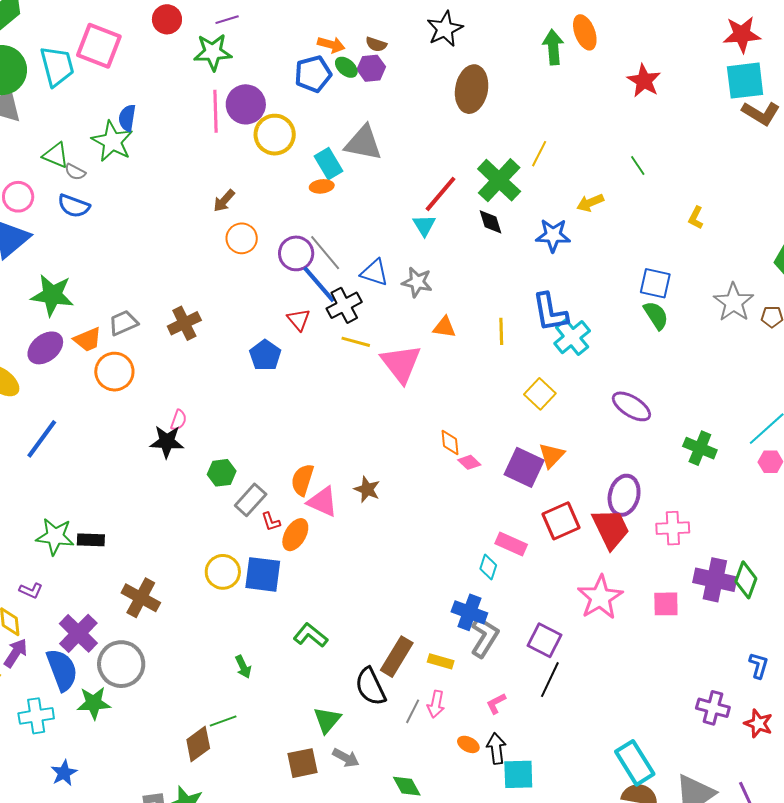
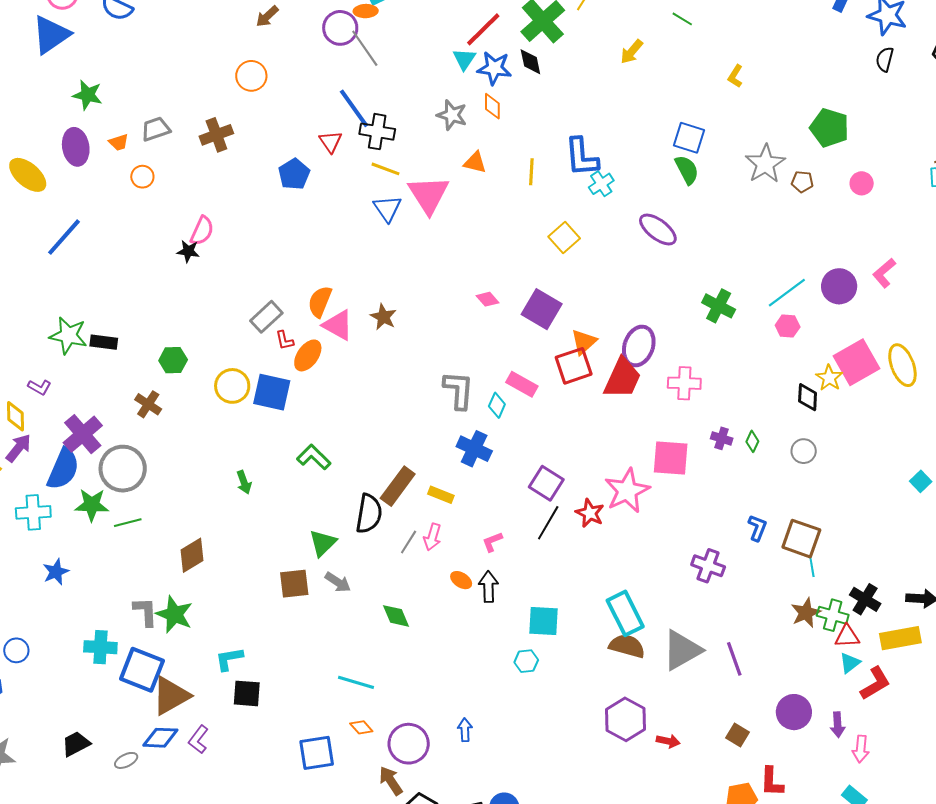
green line: (638, 166) -> (682, 19), turned -30
yellow arrow: (590, 203) -> (632, 52), turned -32
blue star: (553, 235) -> (494, 68), moved
orange circle: (242, 238) -> (251, 76), moved
purple circle: (296, 253) -> (340, 28), moved
gray line: (325, 253) -> (365, 48), moved
blue triangle: (374, 272) -> (387, 208), moved, turned 32
green star: (52, 295) -> (88, 95), size x0.7
black cross: (344, 305) -> (377, 132), turned 32
cyan cross: (572, 337) -> (601, 184), size x0.7
orange trapezoid: (88, 340) -> (119, 142), size x0.7
purple ellipse: (45, 348) -> (76, 147), turned -66
orange circle: (114, 372) -> (142, 177), size x0.6
purple ellipse: (631, 406) -> (658, 230), moved
pink semicircle: (179, 420) -> (202, 231), size x1.4
black star: (167, 442) -> (188, 251), size x0.7
orange diamond: (450, 443) -> (492, 106), moved
orange triangle: (552, 455) -> (584, 342), moved
green hexagon: (222, 473) -> (173, 360), moved
red trapezoid: (611, 529) -> (622, 378), turned 45
purple cross: (715, 580) -> (722, 438), size x0.5
green diamond: (746, 580) -> (752, 441), size x0.6
pink star: (600, 597) -> (627, 491), moved
brown cross: (141, 598) -> (148, 404), size x0.7
pink square: (666, 604) -> (671, 458), size x1.4
gray L-shape: (485, 637) -> (459, 390), moved, turned -33
blue semicircle: (62, 670) -> (63, 469), turned 39
black semicircle: (371, 687) -> (369, 514), turned -150
green line: (223, 721) -> (128, 523), moved
red star: (758, 724) -> (590, 513), moved
cyan square: (518, 774) -> (544, 621), moved

